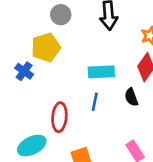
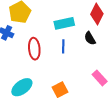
red ellipse: (59, 117) -> (34, 49), moved

